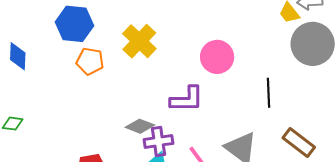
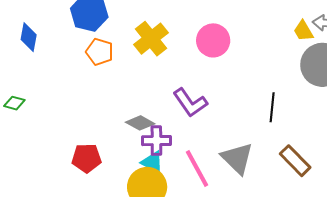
pink circle: (217, 57) -> (213, 40), moved
purple L-shape: (187, 99) -> (190, 103), turned 48

